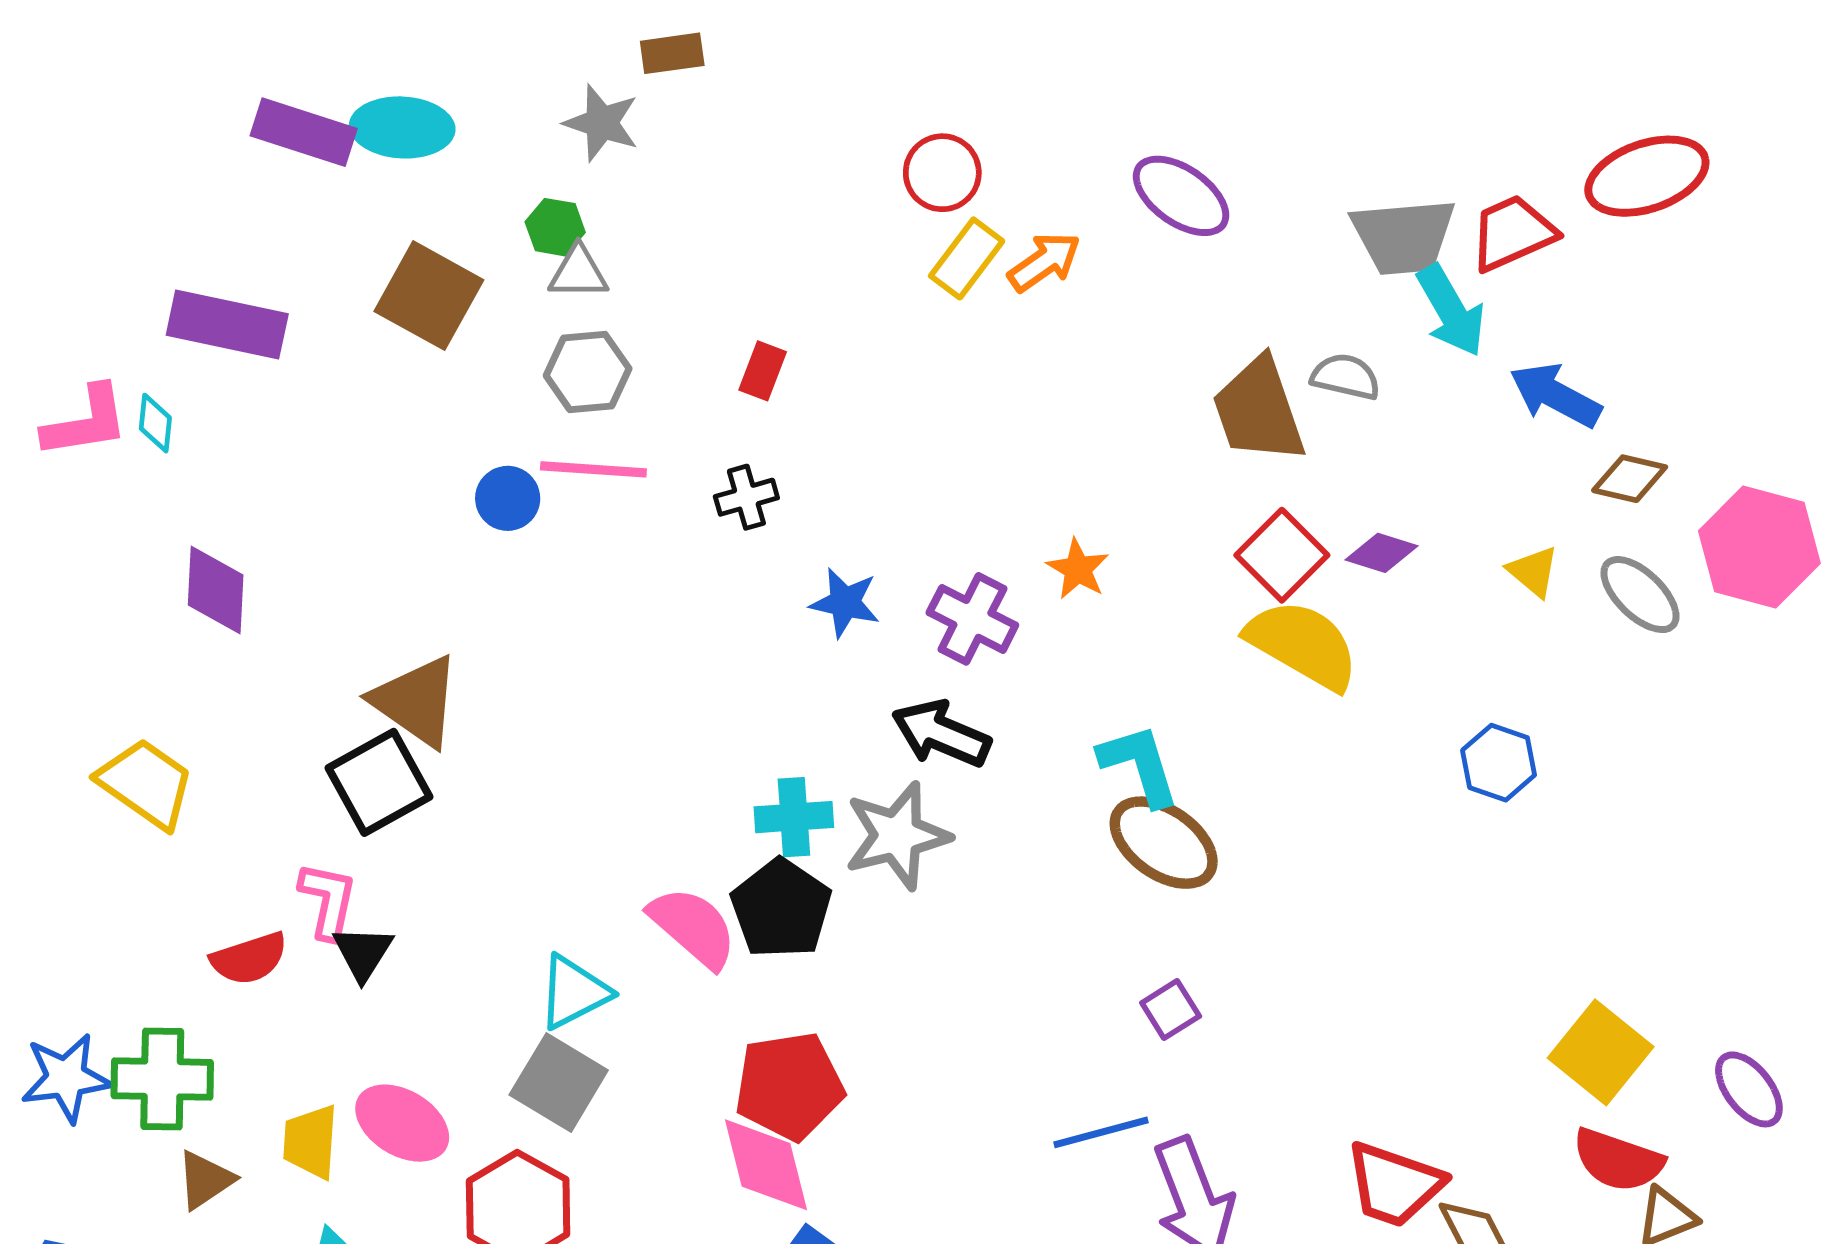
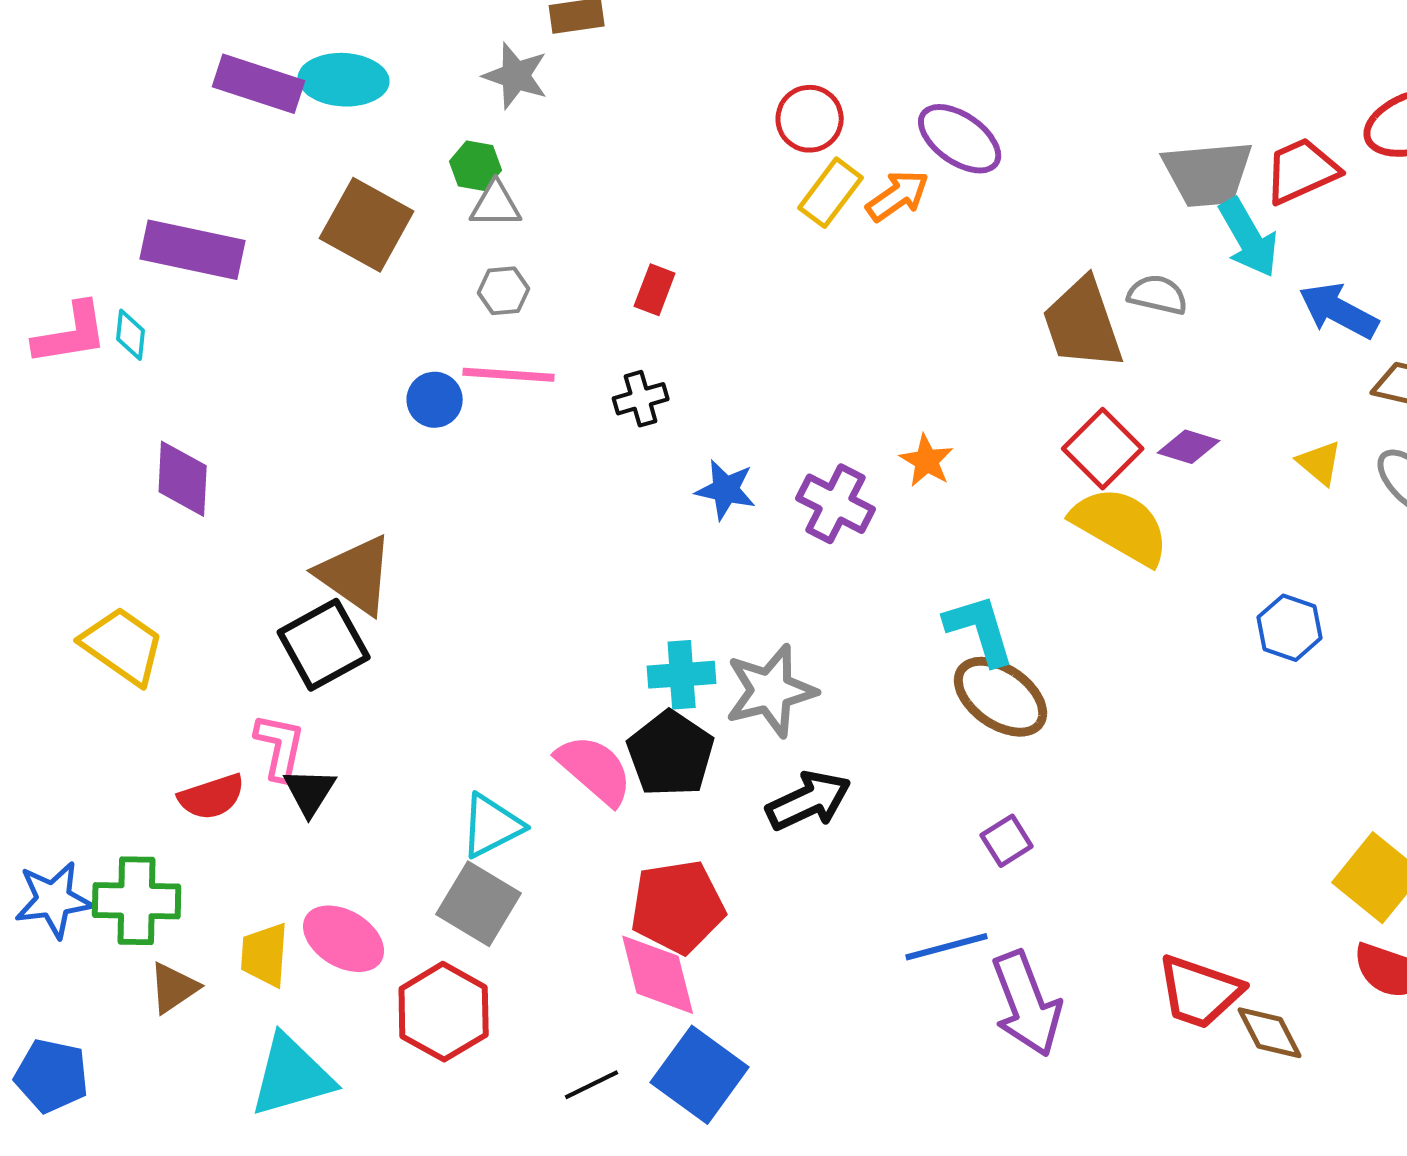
purple ellipse: (1181, 196) -> (960, 139), moved
gray hexagon: (588, 372) -> (504, 291), size x0.7
black arrow: (941, 734) -> (809, 801), moved, turned 132

